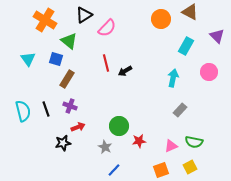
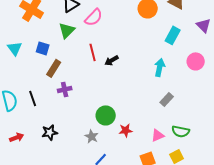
green triangle: (69, 41) -> (67, 30), moved, turned 36
purple cross: (70, 106) -> (65, 89), moved, turned -32
red arrow: (78, 127) -> (17, 137), moved

